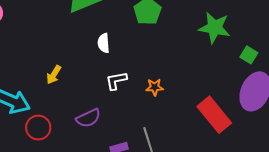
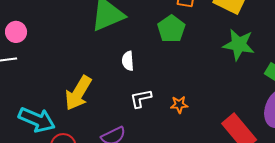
yellow arrow: (54, 75) -> (78, 93), size x1.8

